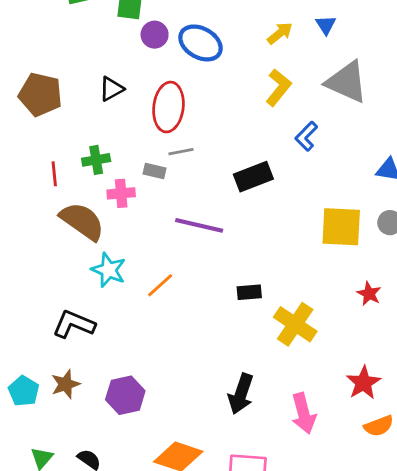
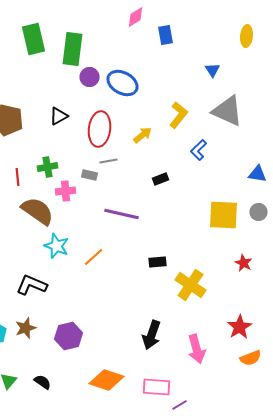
yellow arrow: (280, 33) -> (143, 135), moved
black rectangle: (253, 177) -> (161, 179), size x0.6

